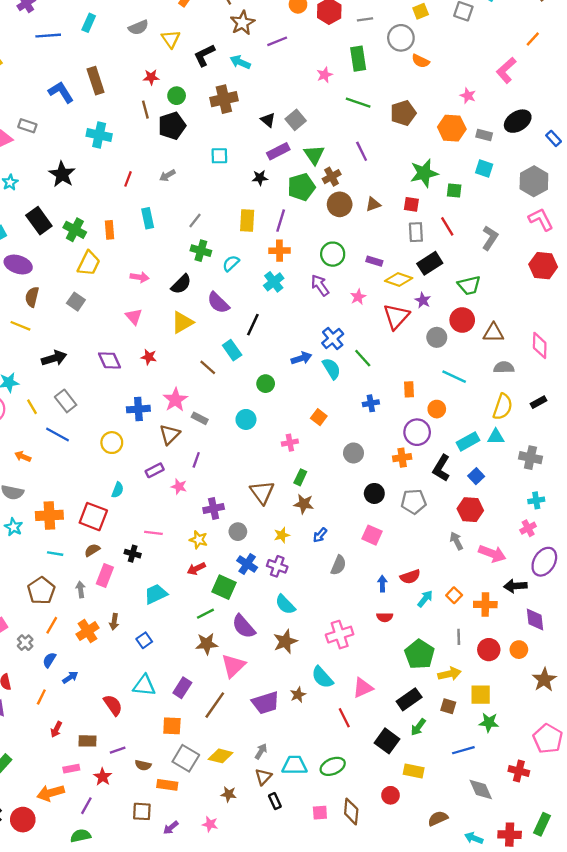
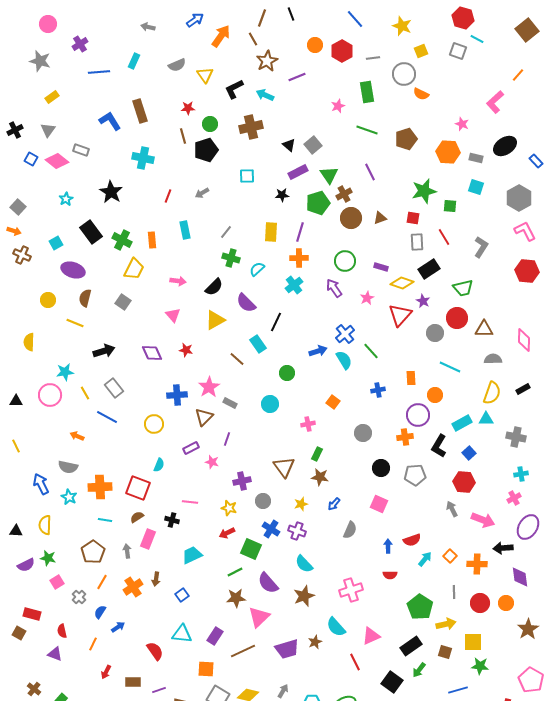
brown line: (215, 705) -> (243, 651), turned 30

